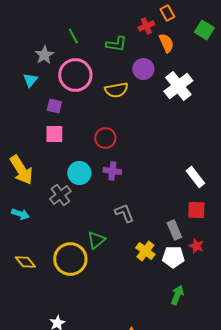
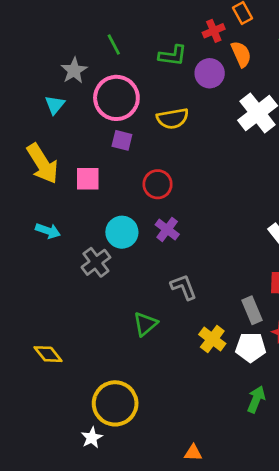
purple circle: (143, 69) -> (210, 73), moved
purple square: (54, 106) -> (122, 140), moved
yellow arrow: (21, 170) -> (42, 164), moved
purple cross: (112, 171) -> (167, 229), turned 30
cyan arrow: (20, 214) -> (48, 231), moved
yellow circle: (70, 259) -> (115, 403), moved

